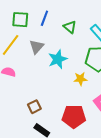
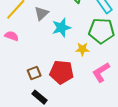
red pentagon: (74, 116) -> (62, 72), moved

